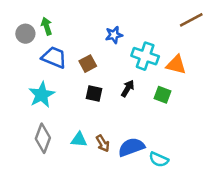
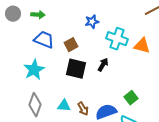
green arrow: (47, 26) -> (38, 15), turned 112
gray circle: (25, 34) -> (13, 14), moved
black square: (94, 93) -> (76, 69), size x1.5
green square: (163, 95) -> (131, 98), moved, turned 32

